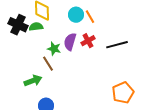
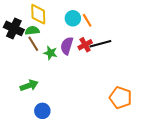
black line: (117, 45) -> (100, 44), moved
brown line: (48, 64) -> (33, 44), moved
orange pentagon: (123, 93) -> (121, 98), turned -30

